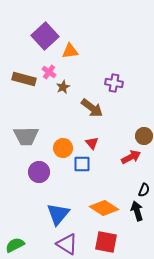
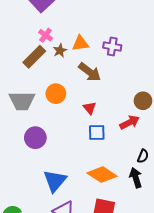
orange triangle: (70, 51) -> (80, 43), moved
brown rectangle: (24, 79) -> (34, 57), moved, turned -60
orange circle: (63, 148) -> (56, 94), moved
blue square: (82, 164) -> (97, 133), moved

